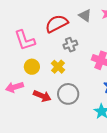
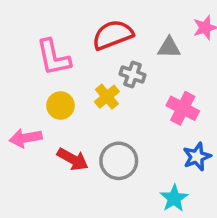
gray triangle: (85, 15) -> (169, 47), moved, turned -40
gray cross: (70, 45) -> (133, 74), turned 32
yellow cross: (58, 67) -> (107, 97), moved

